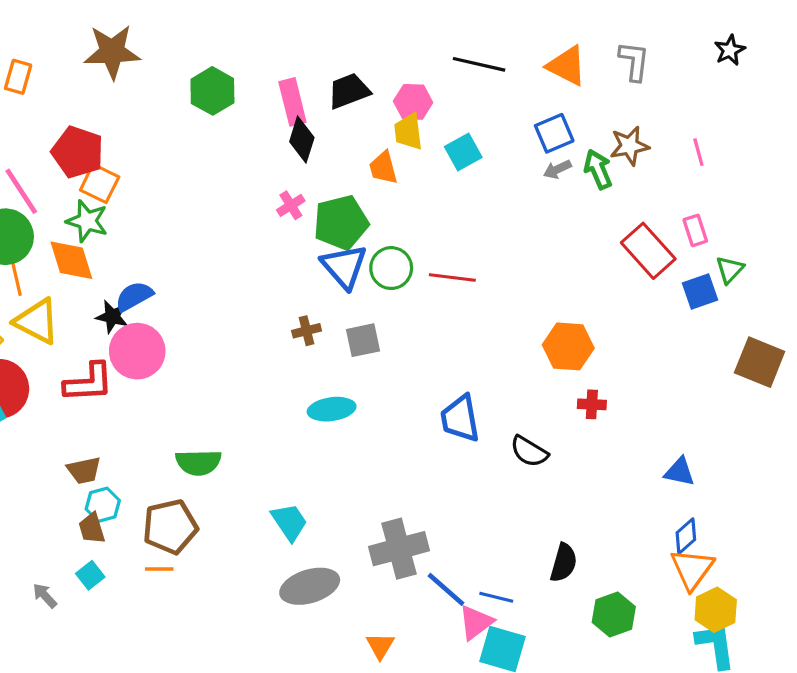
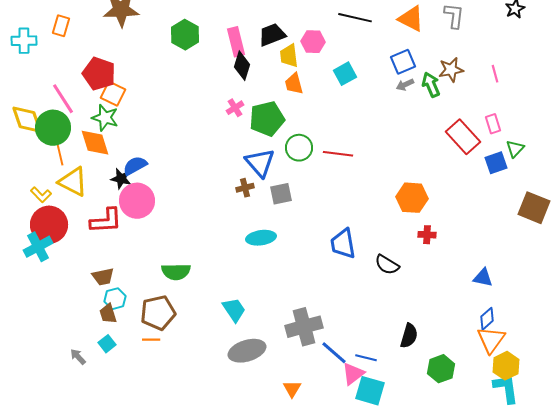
yellow trapezoid: (408, 132) -> (289, 56), moved
blue triangle: (344, 266) -> (260, 163), moved

